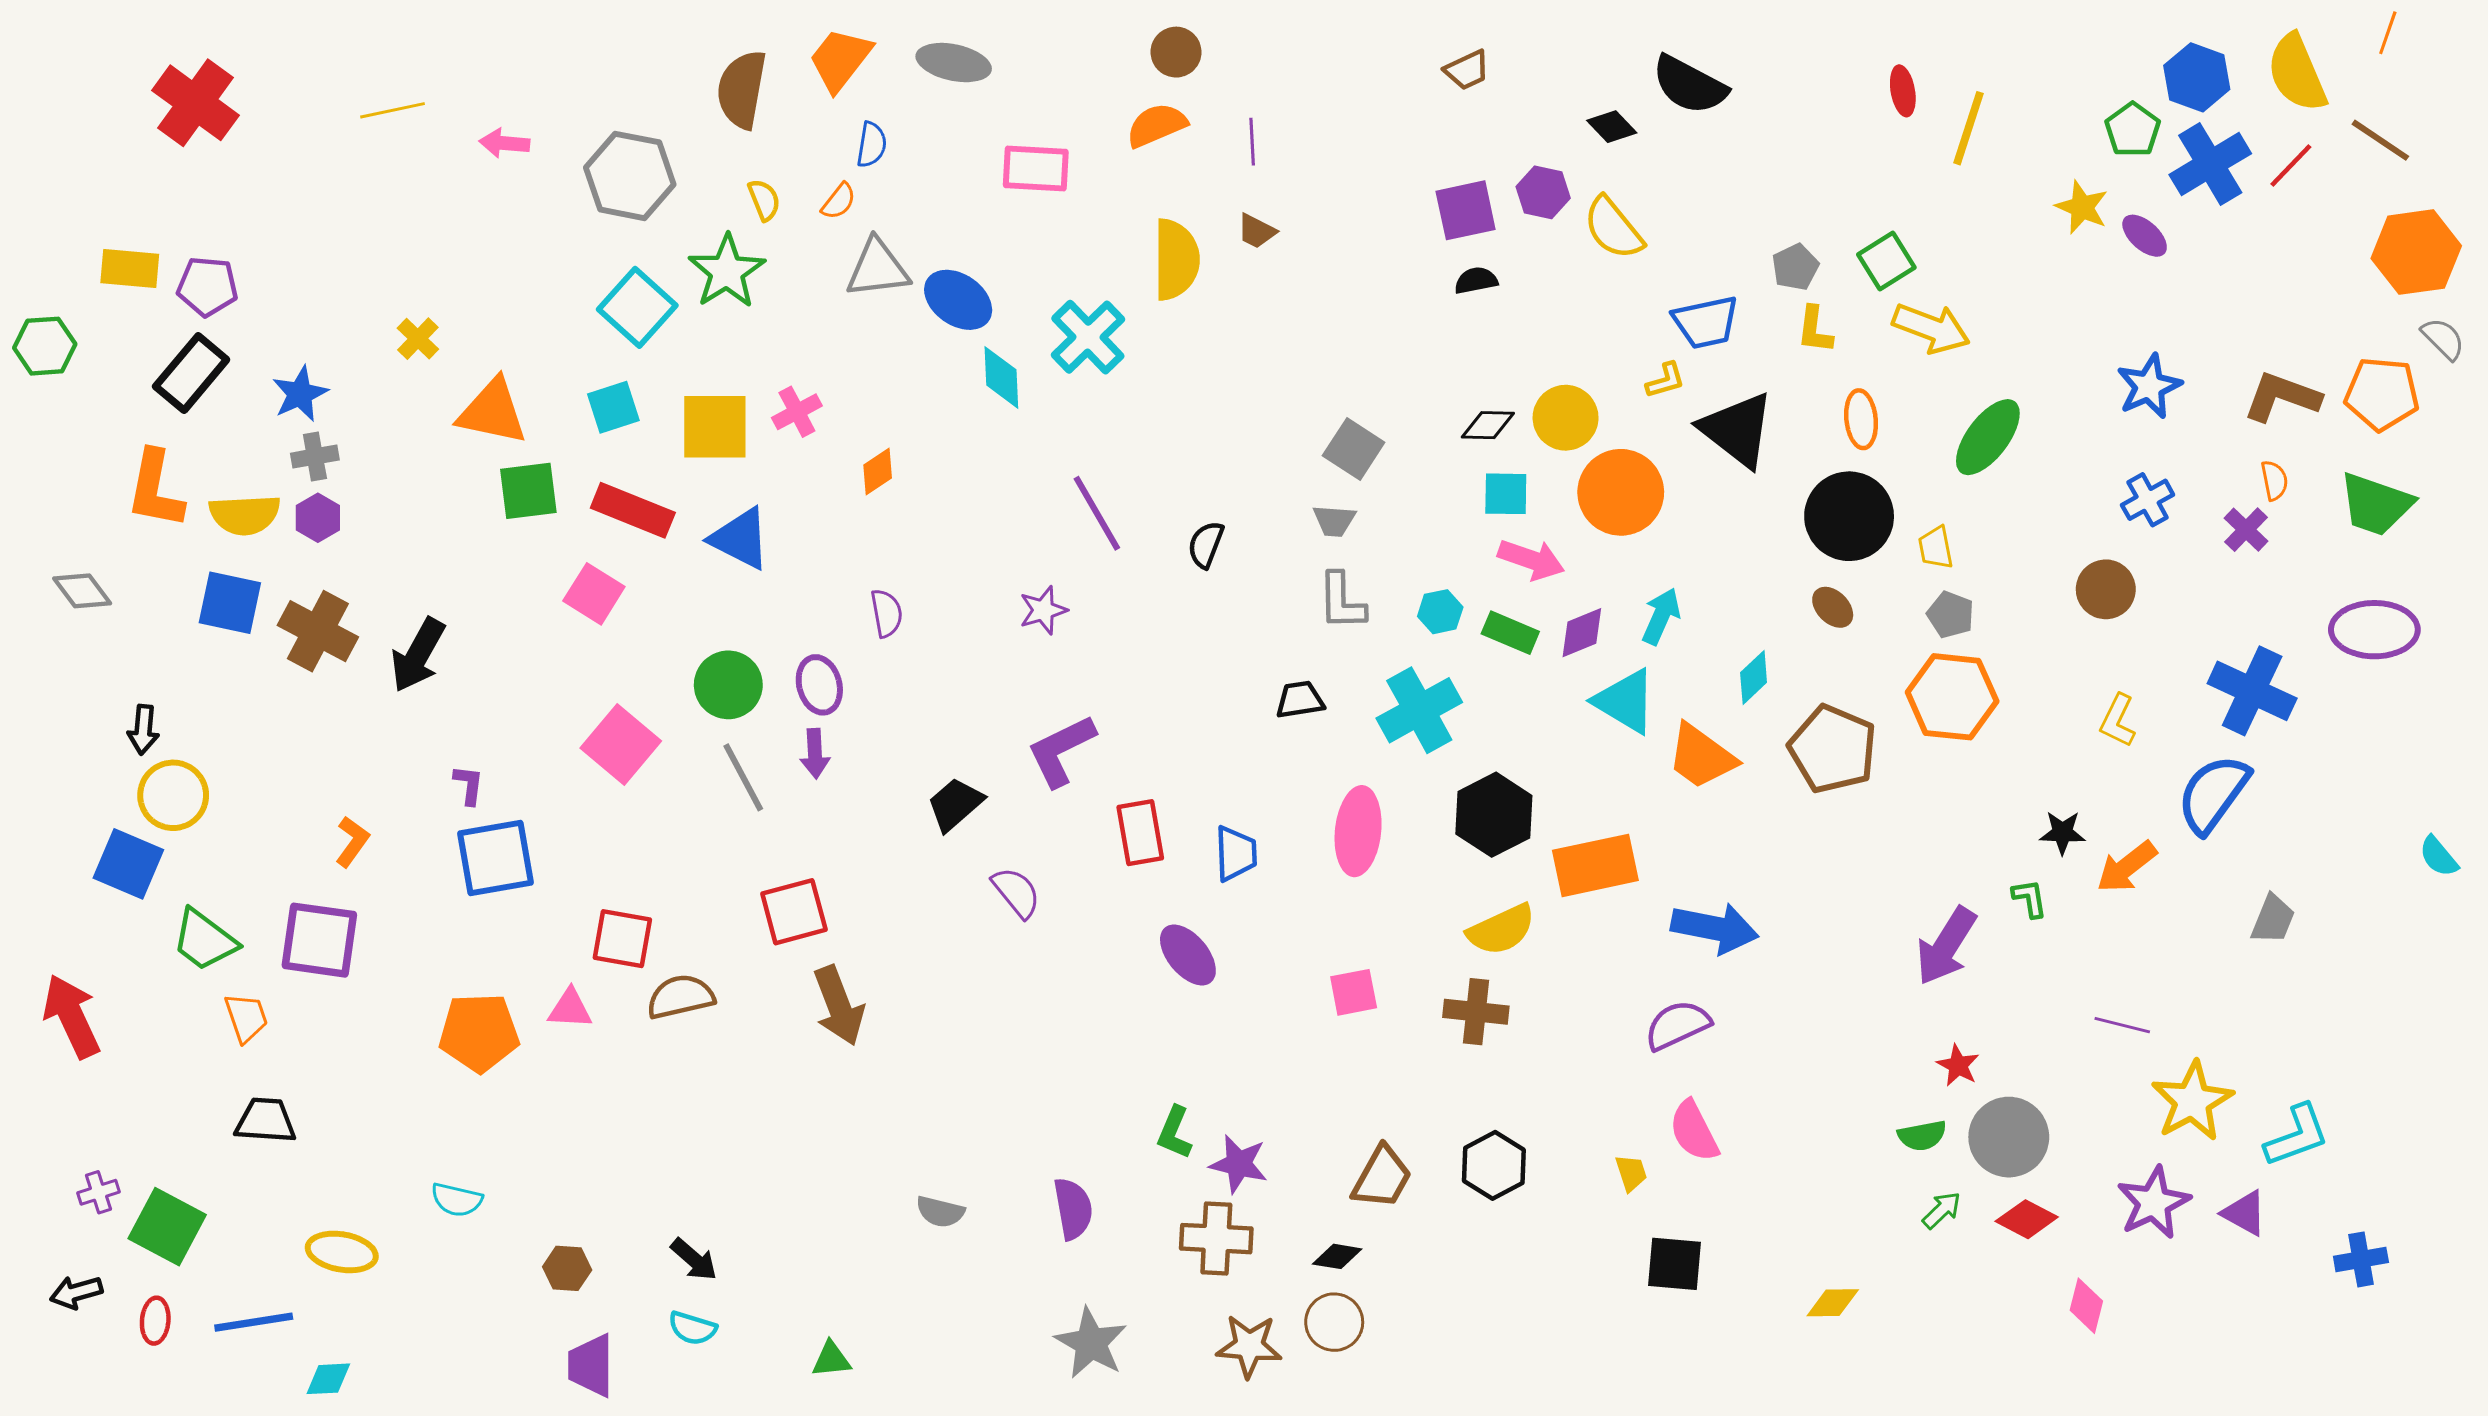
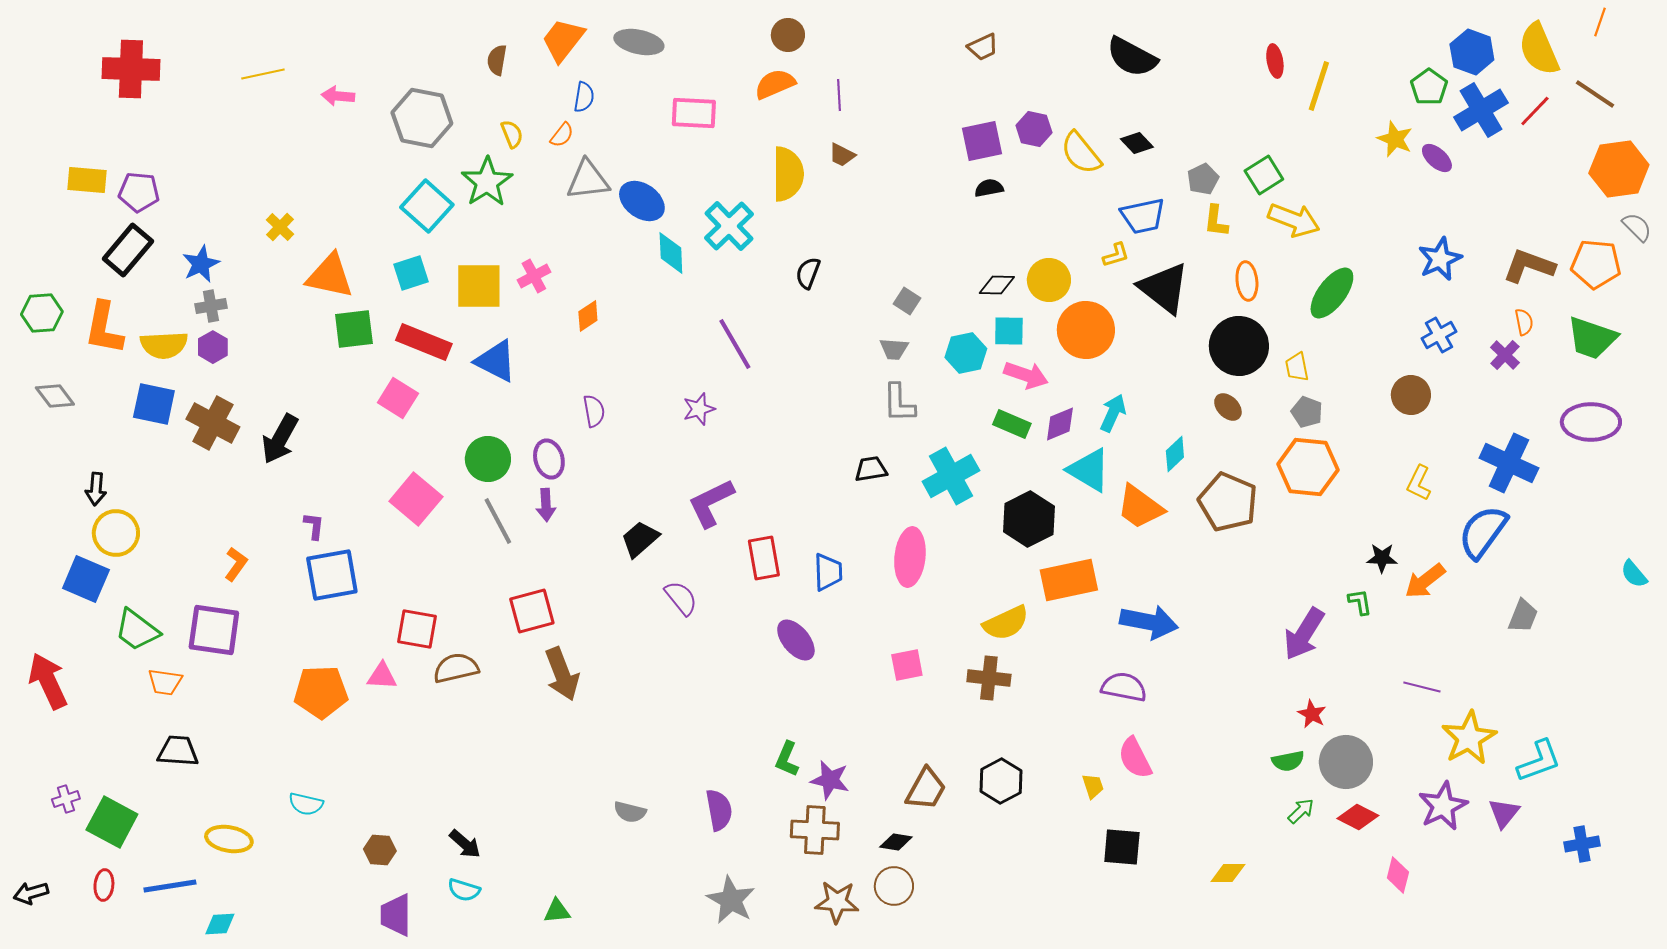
brown semicircle: (742, 89) -> (497, 60), size x0.6
red cross: (195, 103) -> (131, 69), turned -34
black diamond: (1612, 127) -> (1137, 143), moved
green hexagon: (45, 346) -> (42, 313), moved
gray square: (1354, 449) -> (907, 301), size x0.7
black semicircle: (1206, 545) -> (808, 273), moved
cyan hexagon: (1440, 612) -> (966, 353), moved, size x1.4
black hexagon: (1494, 815) -> (1029, 519), moved
orange trapezoid: (246, 1018) -> (165, 682), turned 117
purple semicircle: (1677, 1025) -> (1124, 687), turned 36
purple triangle: (2245, 1213) -> (1504, 813), turned 40
black arrow: (76, 1292) -> (31, 893), moved

